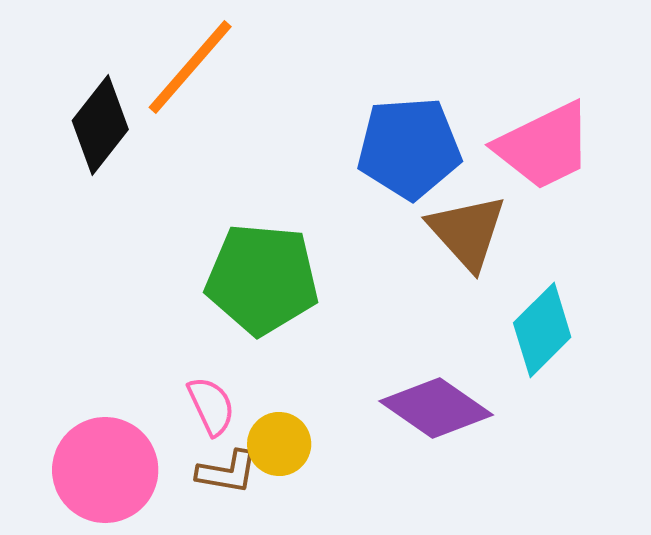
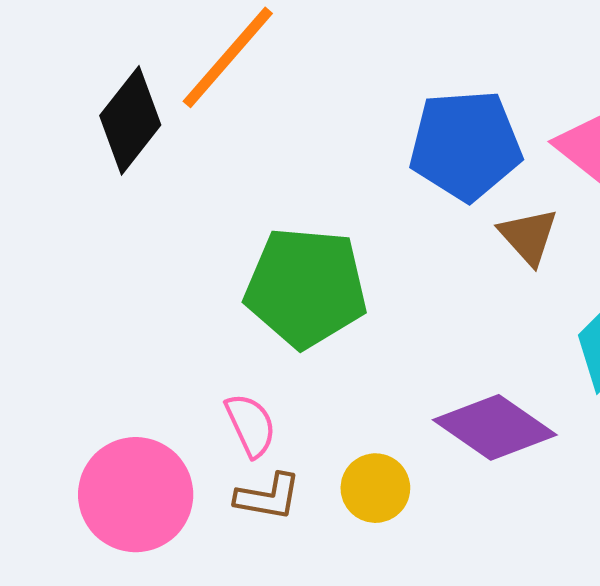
brown triangle: (467, 232) -> (528, 236), size x0.7
yellow circle: (279, 444) -> (375, 488), moved

